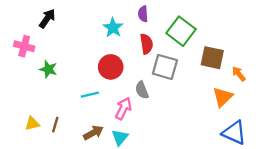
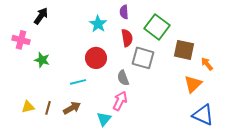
pink arrow: (123, 108) -> (120, 101), moved
brown arrow: (93, 133) -> (72, 108), moved

